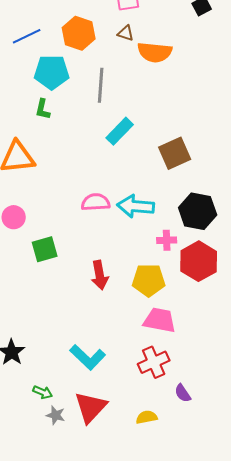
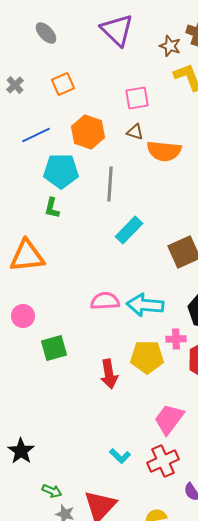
yellow pentagon: (149, 280) -> (147, 357), moved
pink trapezoid: (160, 320) -> (169, 419), turned -64
cyan L-shape: (88, 357) -> (120, 456), moved, size x0.6

